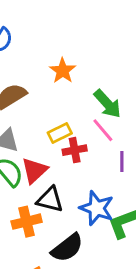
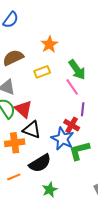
yellow rectangle: (60, 133) -> (42, 72), moved
red cross: (75, 150) -> (72, 125), moved, turned 35
red triangle: (34, 170) -> (23, 109), turned -42

